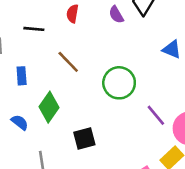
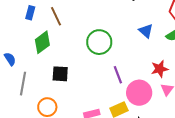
brown line: (68, 62) -> (56, 16), moved
blue semicircle: (20, 122) -> (10, 59), moved

